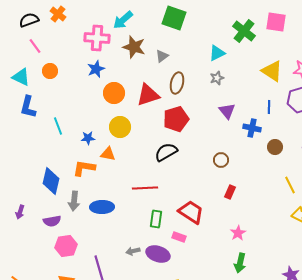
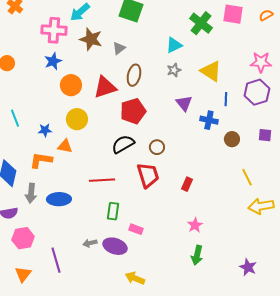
yellow triangle: (272, 71) -> (211, 71), moved
brown circle: (221, 160) -> (157, 147), moved
red trapezoid: (191, 212) -> (148, 175), moved, turned 40

